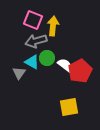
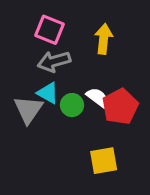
yellow arrow: (53, 26) -> (104, 39), moved
green circle: (47, 58) -> (72, 105), moved
gray triangle: (19, 73) -> (28, 110), size x1.5

